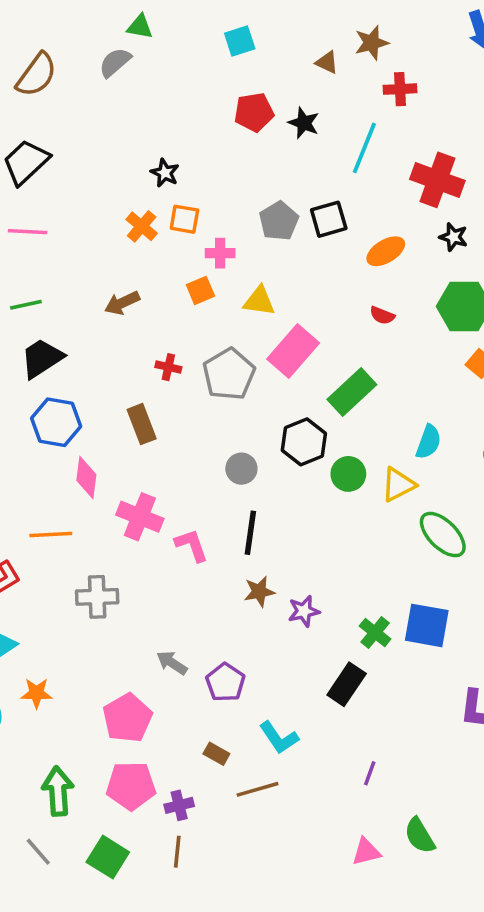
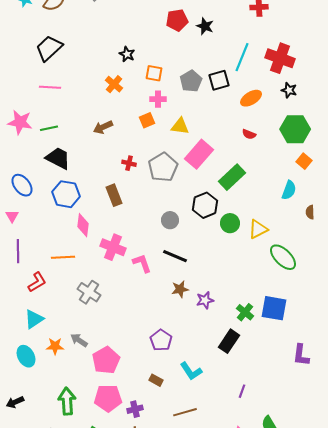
cyan line: (364, 148) -> (242, 57), moved
orange square: (184, 219) -> (154, 73), moved
black trapezoid: (42, 358) -> (58, 158), turned 60
cyan semicircle: (429, 442) -> (289, 190), moved
black line: (250, 533) -> (175, 256), turned -75
gray cross: (97, 597) -> (89, 292), turned 35
gray arrow: (172, 663) -> (79, 340), moved
brown line: (257, 789) -> (185, 412), moved

